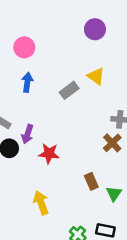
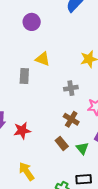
gray rectangle: (69, 90) -> (24, 76), turned -35
brown cross: (112, 143) -> (71, 119), moved

